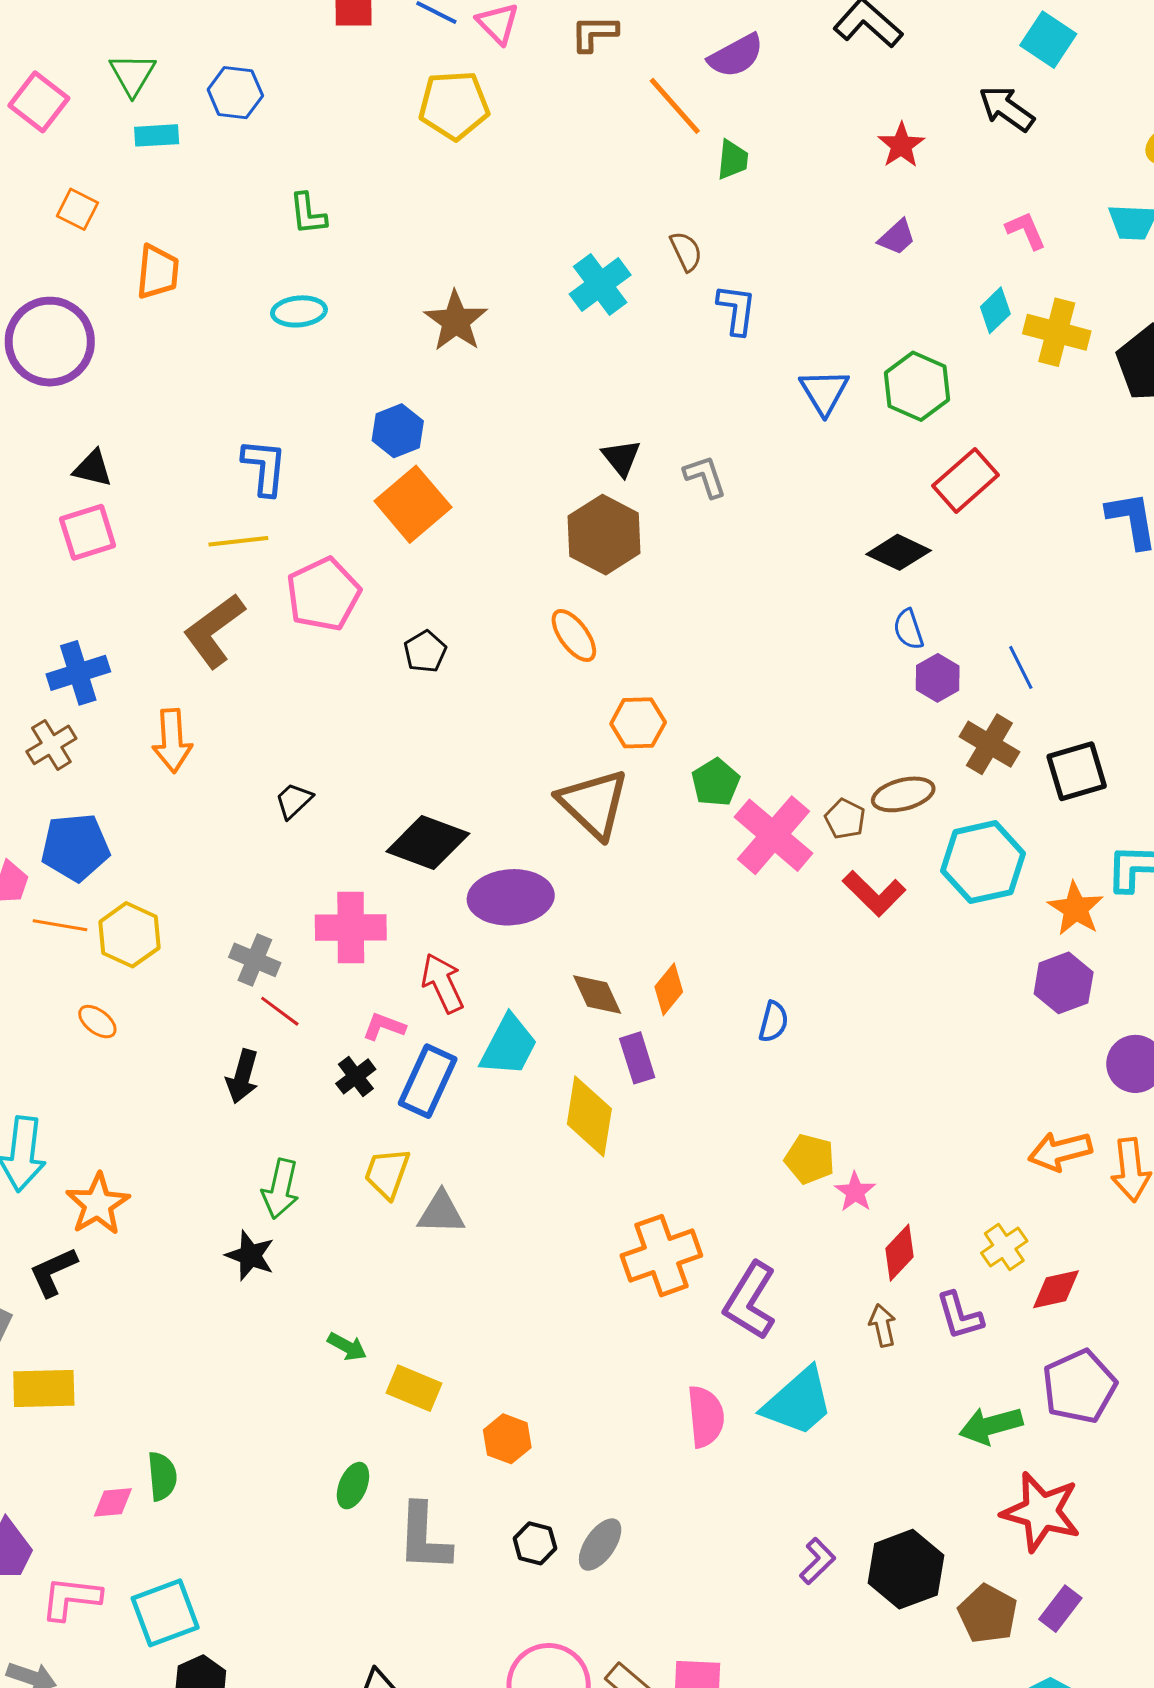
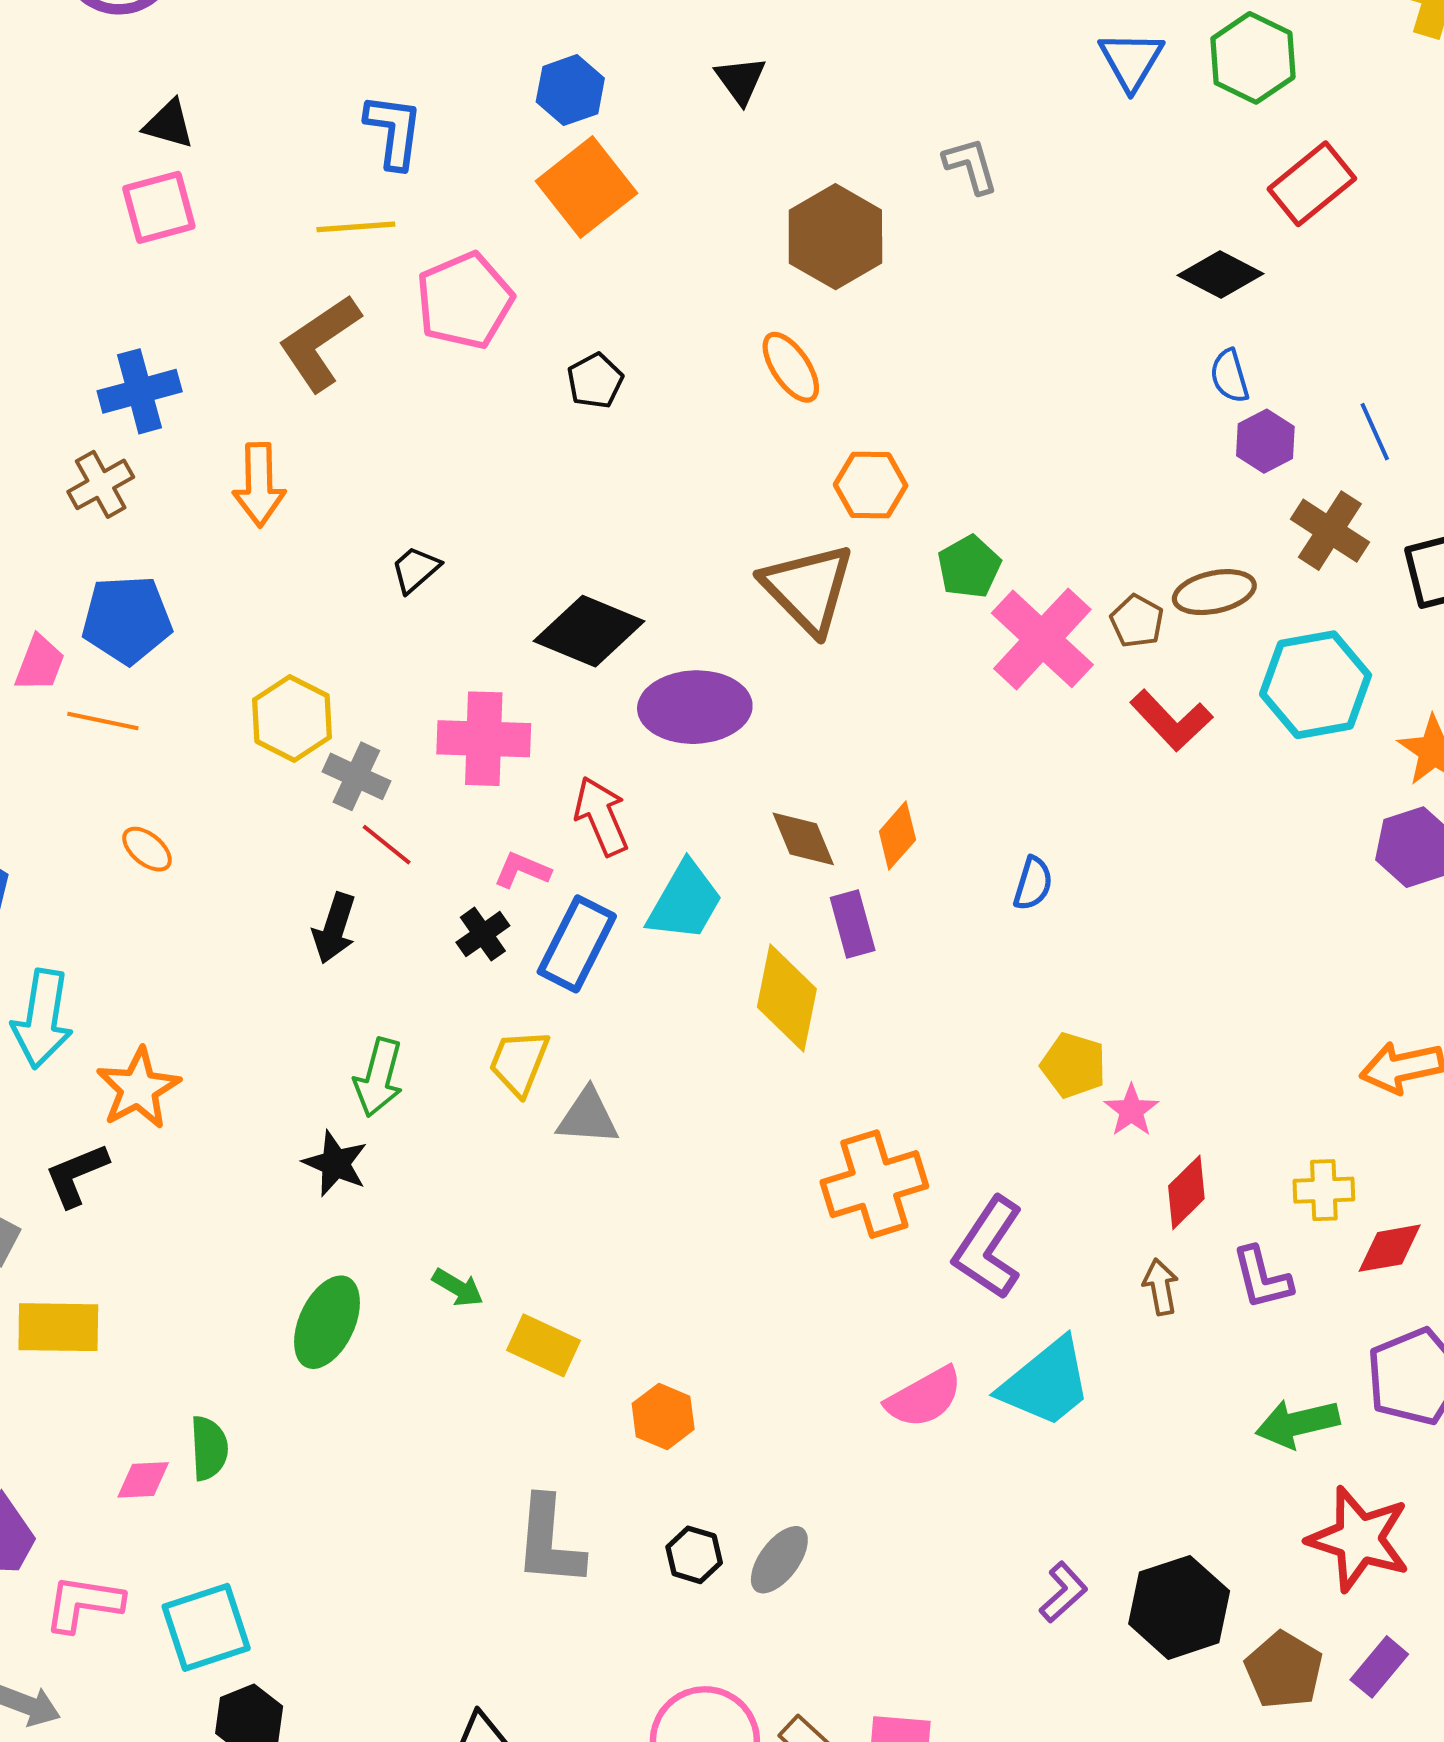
black triangle: (621, 458) -> (741, 80), moved
yellow hexagon: (129, 935) -> (292, 718), moved
yellow cross: (1004, 1247) -> (1324, 1190), turned 30
pink semicircle: (706, 1417) -> (924, 1397), turned 64
green ellipse: (353, 1486) -> (327, 1322), moved, size x1.5

